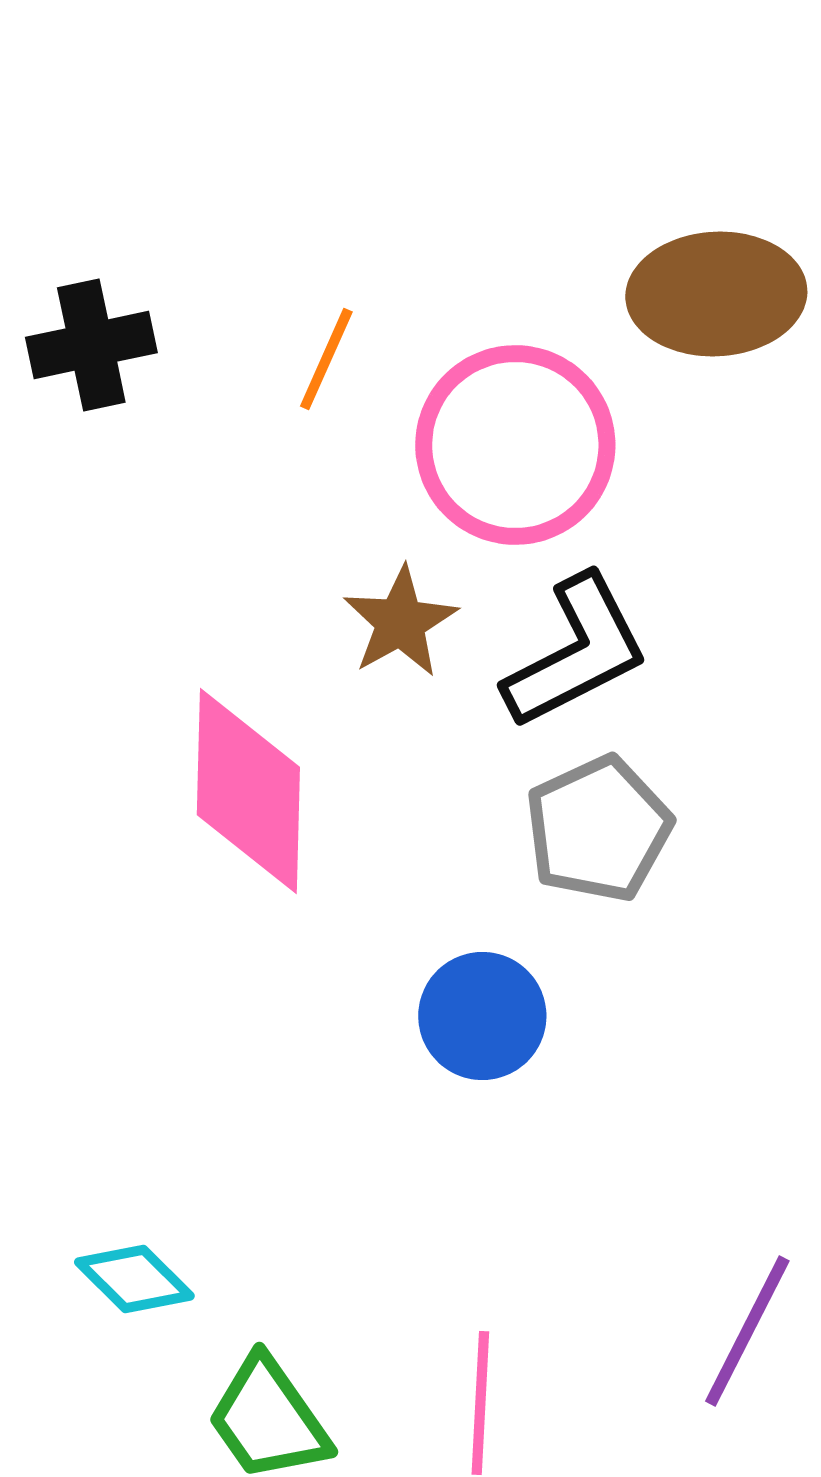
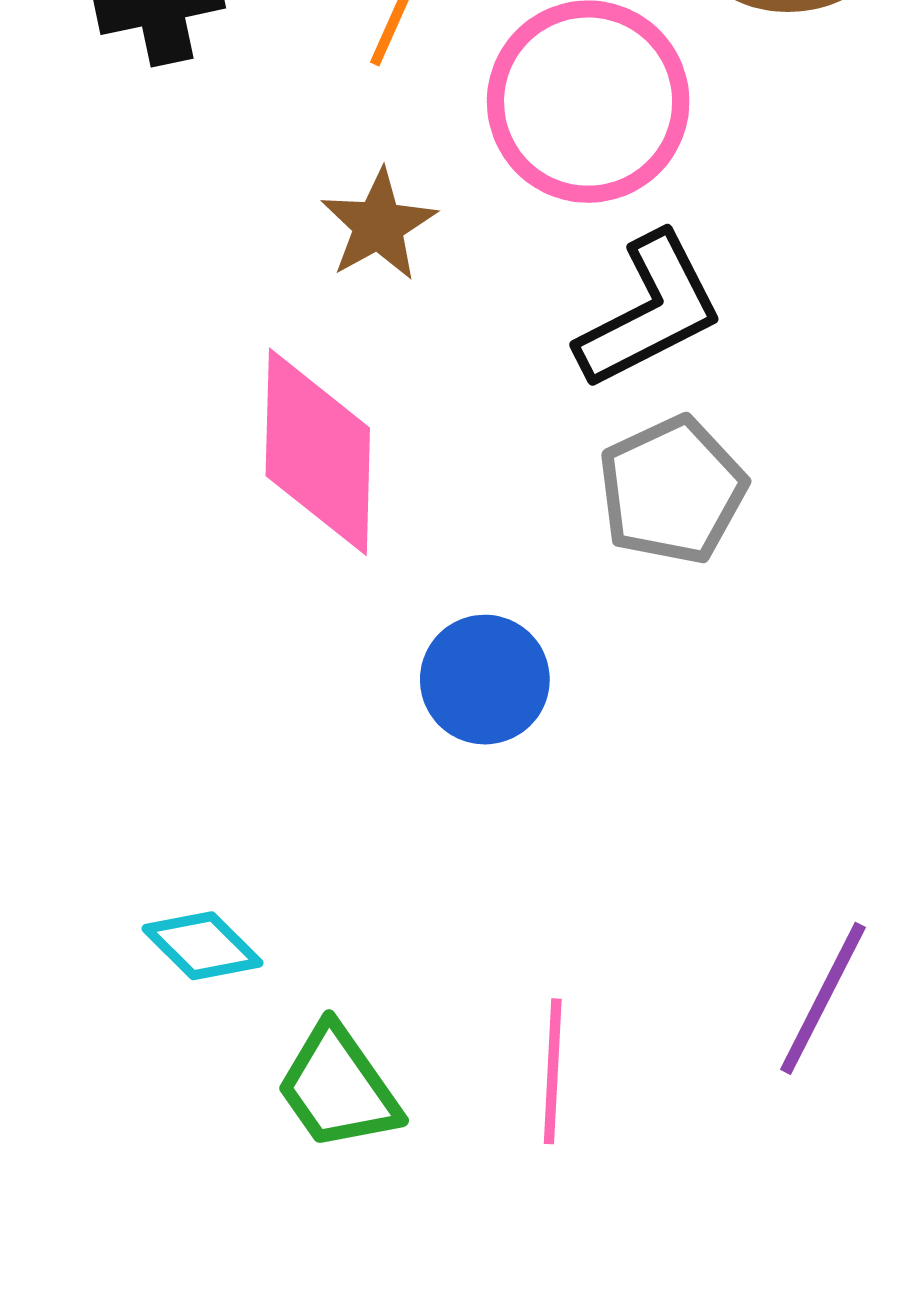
brown star: (400, 622) -> (379, 225), moved
blue circle: (482, 1016) -> (485, 680), moved

